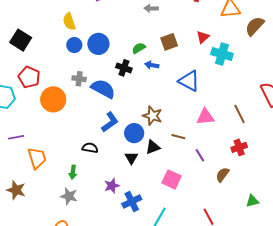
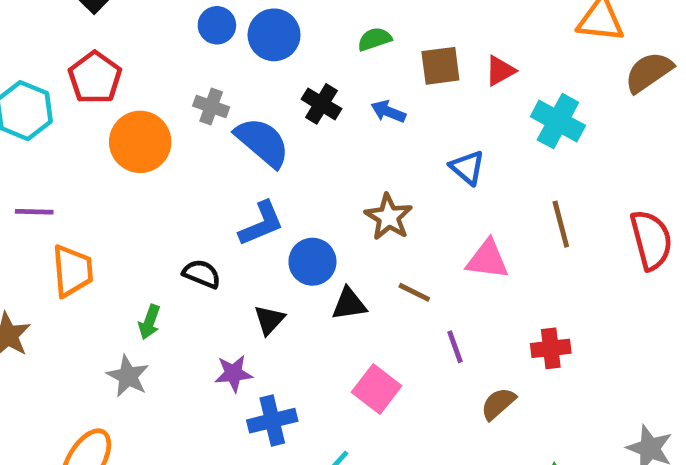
red triangle: (203, 37) -> (500, 71), moved
green semicircle: (139, 48) -> (374, 39), moved
blue triangle: (189, 81) -> (467, 168), size x0.7
brown line: (239, 114) -> (561, 224), moved
brown star: (152, 116) -> (389, 217), moved
black triangle: (131, 158) -> (269, 320), moved

